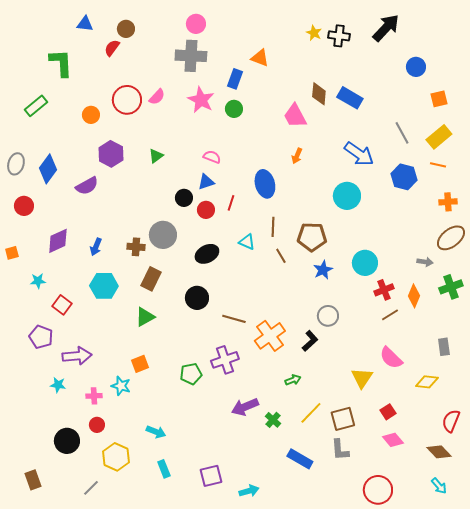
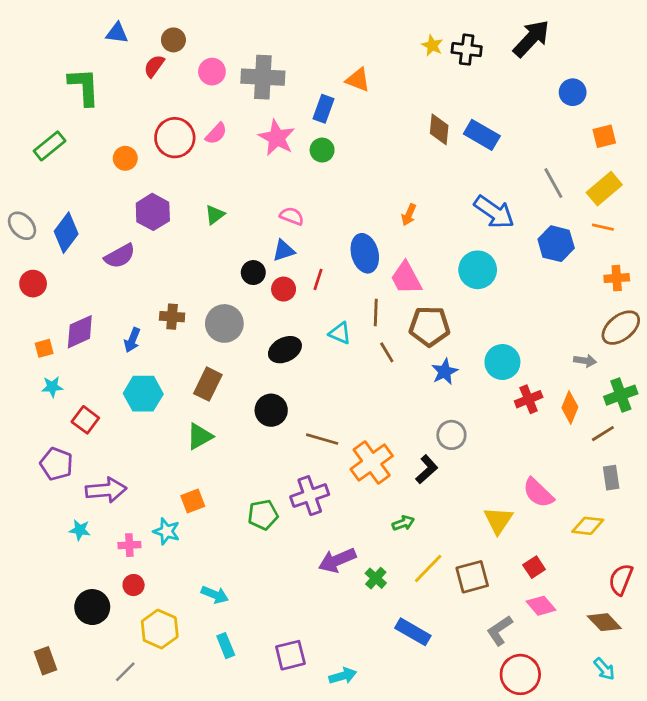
pink circle: (196, 24) -> (212, 72), moved
pink trapezoid: (295, 116) -> (406, 278), moved
gray ellipse: (16, 164) -> (22, 226), turned -60
brown cross: (136, 247) -> (172, 317), moved
orange square: (12, 253) -> (44, 348), moved
brown line: (390, 315) -> (603, 434), moved
gray L-shape: (340, 450) -> (500, 630), moved, turned 60

